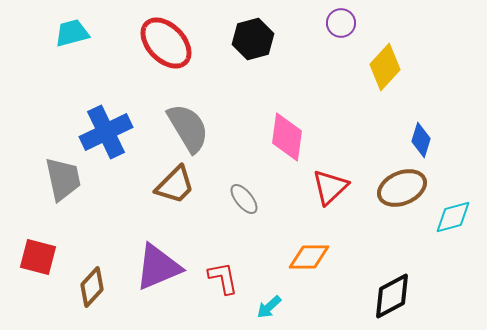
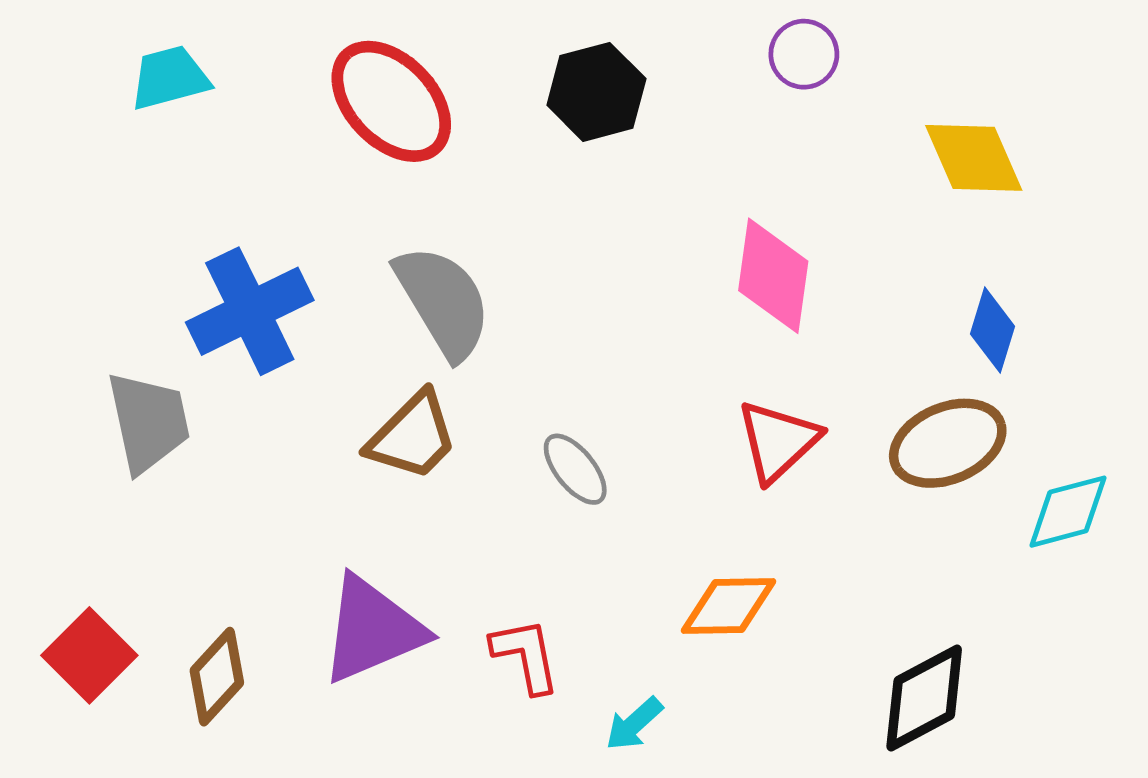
yellow diamond: (385, 67) -> (974, 158), moved, turned -66
pink diamond: (287, 137) -> (773, 276), moved
red square: (38, 257) -> (89, 655), moved, turned 30

